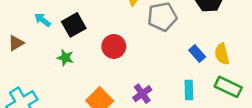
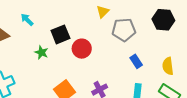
black square: (74, 25) -> (60, 34), moved
blue rectangle: (197, 54) -> (136, 61), moved

